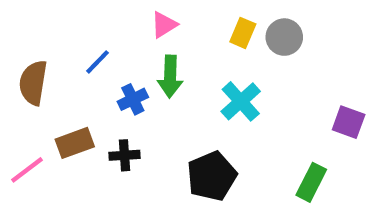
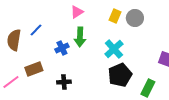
blue line: (98, 62) -> (36, 30), moved
black cross: (124, 155) -> (64, 82), moved
black pentagon: (212, 176) -> (120, 75), moved

